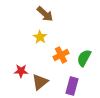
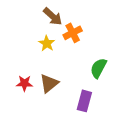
orange cross: (61, 55) -> (73, 33), moved
brown triangle: (40, 82) -> (49, 83), moved

